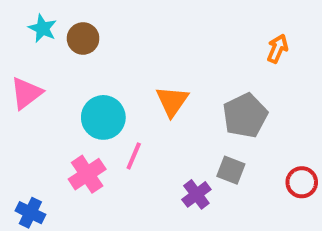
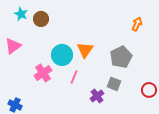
cyan circle: (103, 117) -> (62, 55), moved
pink line: (134, 156) -> (74, 77), moved
pink cross: (87, 174) -> (43, 73), moved

